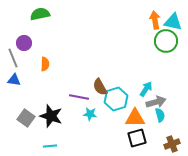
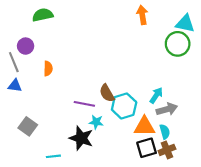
orange arrow: (155, 20) -> (142, 15), moved
cyan semicircle: (160, 115) -> (165, 132), moved
black star: (51, 116) -> (81, 138), moved
brown cross: (172, 144) -> (167, 150), moved

